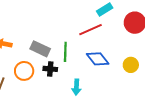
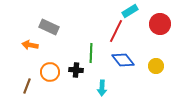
red line: (91, 30) -> (116, 31), turned -40
gray rectangle: (40, 49) -> (49, 27), moved

